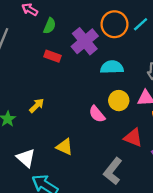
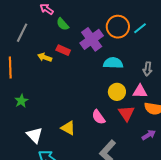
green semicircle: (50, 26) -> (63, 24), turned 112
yellow arrow: (37, 106) -> (45, 57), moved, turned -120
pink semicircle: (97, 114) -> (99, 117), moved
red triangle: (133, 138) -> (126, 113), moved, turned 30

